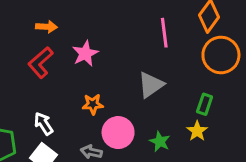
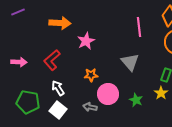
orange arrow: (47, 27) -> (60, 23), size x1.5
red L-shape: (41, 62) -> (52, 60), moved
gray triangle: (151, 85) -> (130, 62), turned -36

